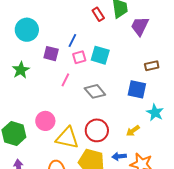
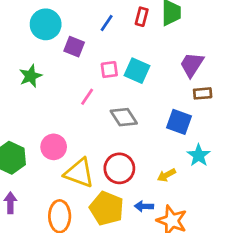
red rectangle: (98, 14) -> (142, 17), turned 40
purple trapezoid: (140, 26) -> (192, 65), moved
blue line: (72, 41) -> (107, 23), moved
purple square: (51, 54) -> (74, 47), moved

